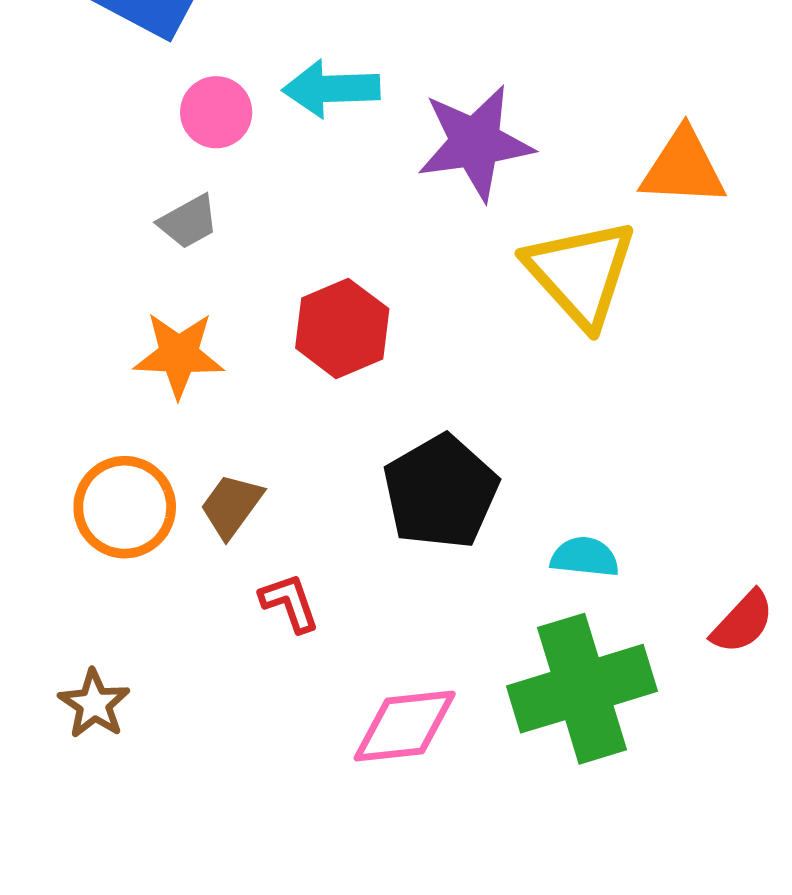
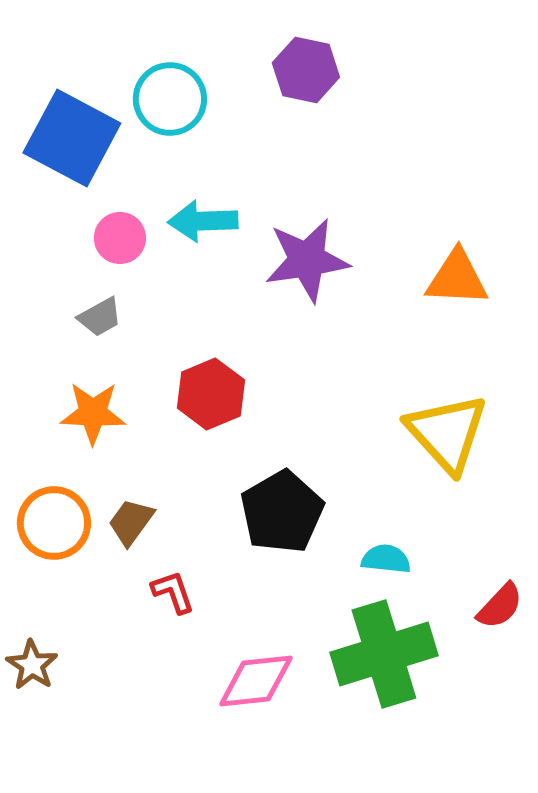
yellow triangle: (581, 273) -> (447, 433), moved

